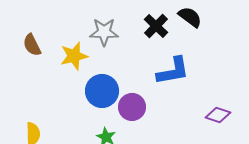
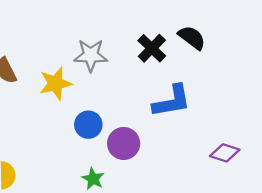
blue circle: (102, 91) -> (88, 125), size x0.7

